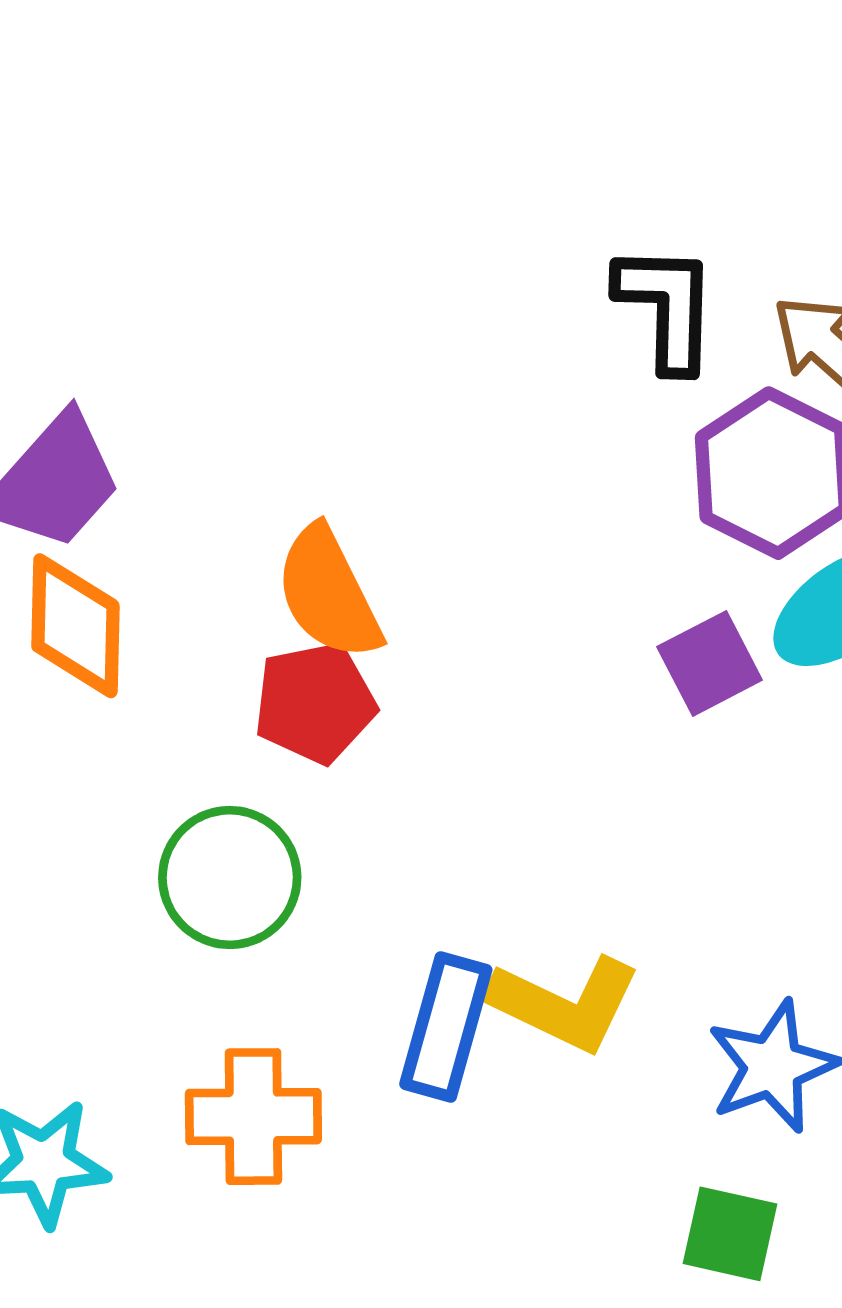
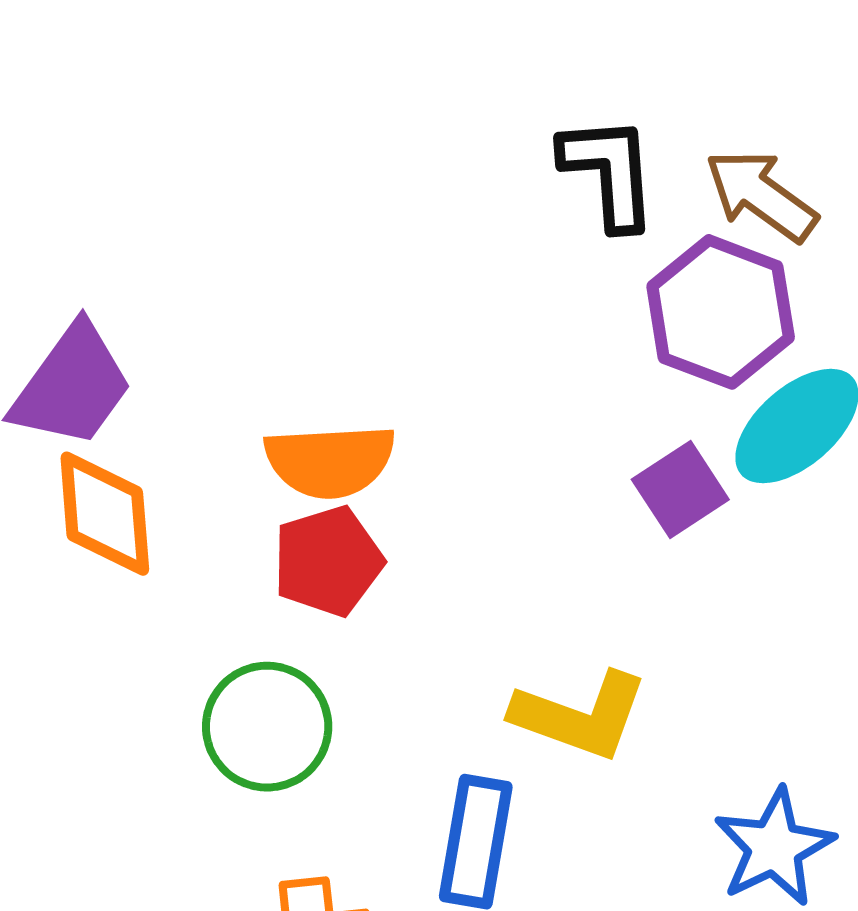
orange semicircle: (328, 593) -> (330, 461), turned -61
yellow L-shape: (564, 1004) -> (580, 716), moved

